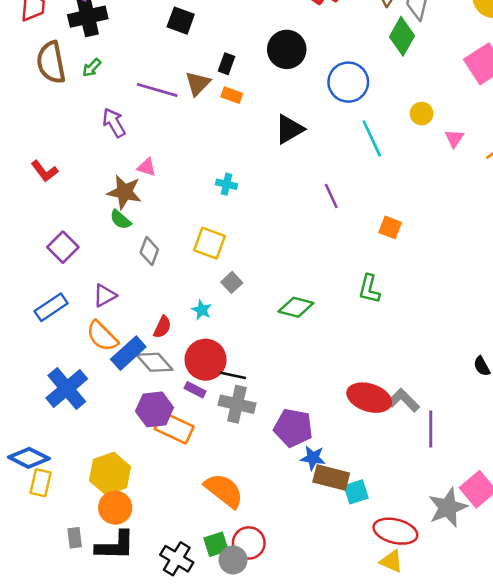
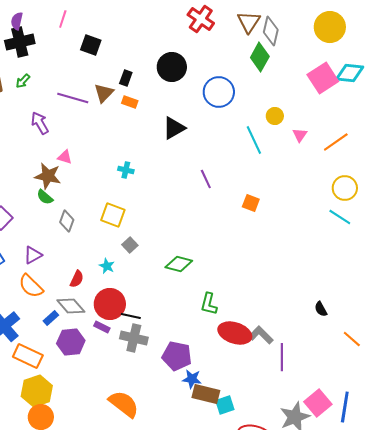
cyan line: (372, 138) -> (254, 140), moved
green L-shape: (369, 289) -> (209, 304), moved
blue rectangle: (128, 353) -> (51, 318), moved, size x0.6
orange rectangle: (174, 428) -> (28, 356), moved

